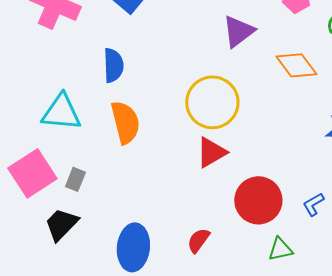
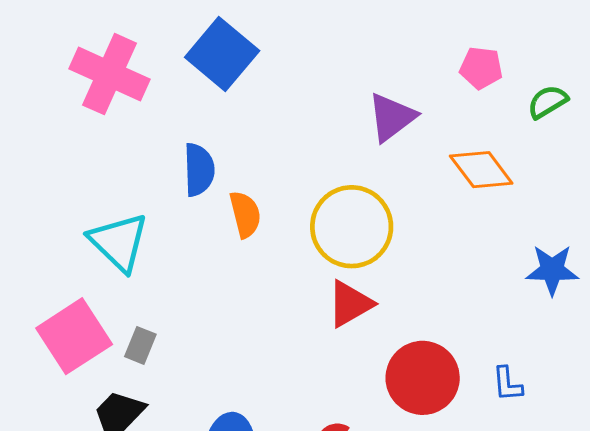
cyan triangle: (61, 112) -> (119, 242), turned 39
orange semicircle: (125, 122) -> (245, 214), moved, size x0.7
blue L-shape: (313, 204) -> (507, 384), turned -65

